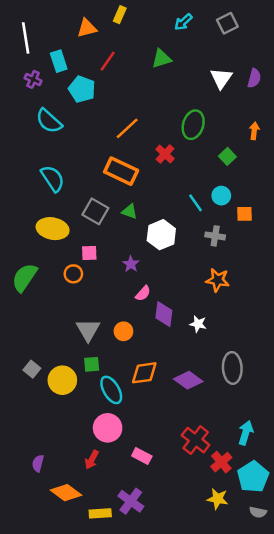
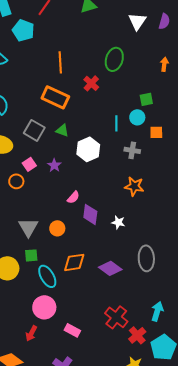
orange line: (127, 128) -> (60, 62), turned -50
green square: (227, 156) -> (146, 99), moved, turned 32
cyan line: (196, 203) -> (116, 123), turned 35
pink square: (89, 253) -> (29, 164), turned -32
purple star: (131, 264) -> (54, 165), moved

